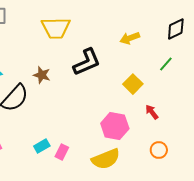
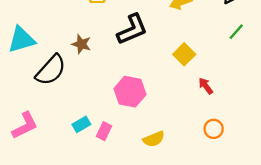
green line: (166, 64) -> (236, 32), moved
pink hexagon: (115, 126) -> (130, 92), moved
yellow semicircle: (106, 159) -> (154, 139), size x0.7

